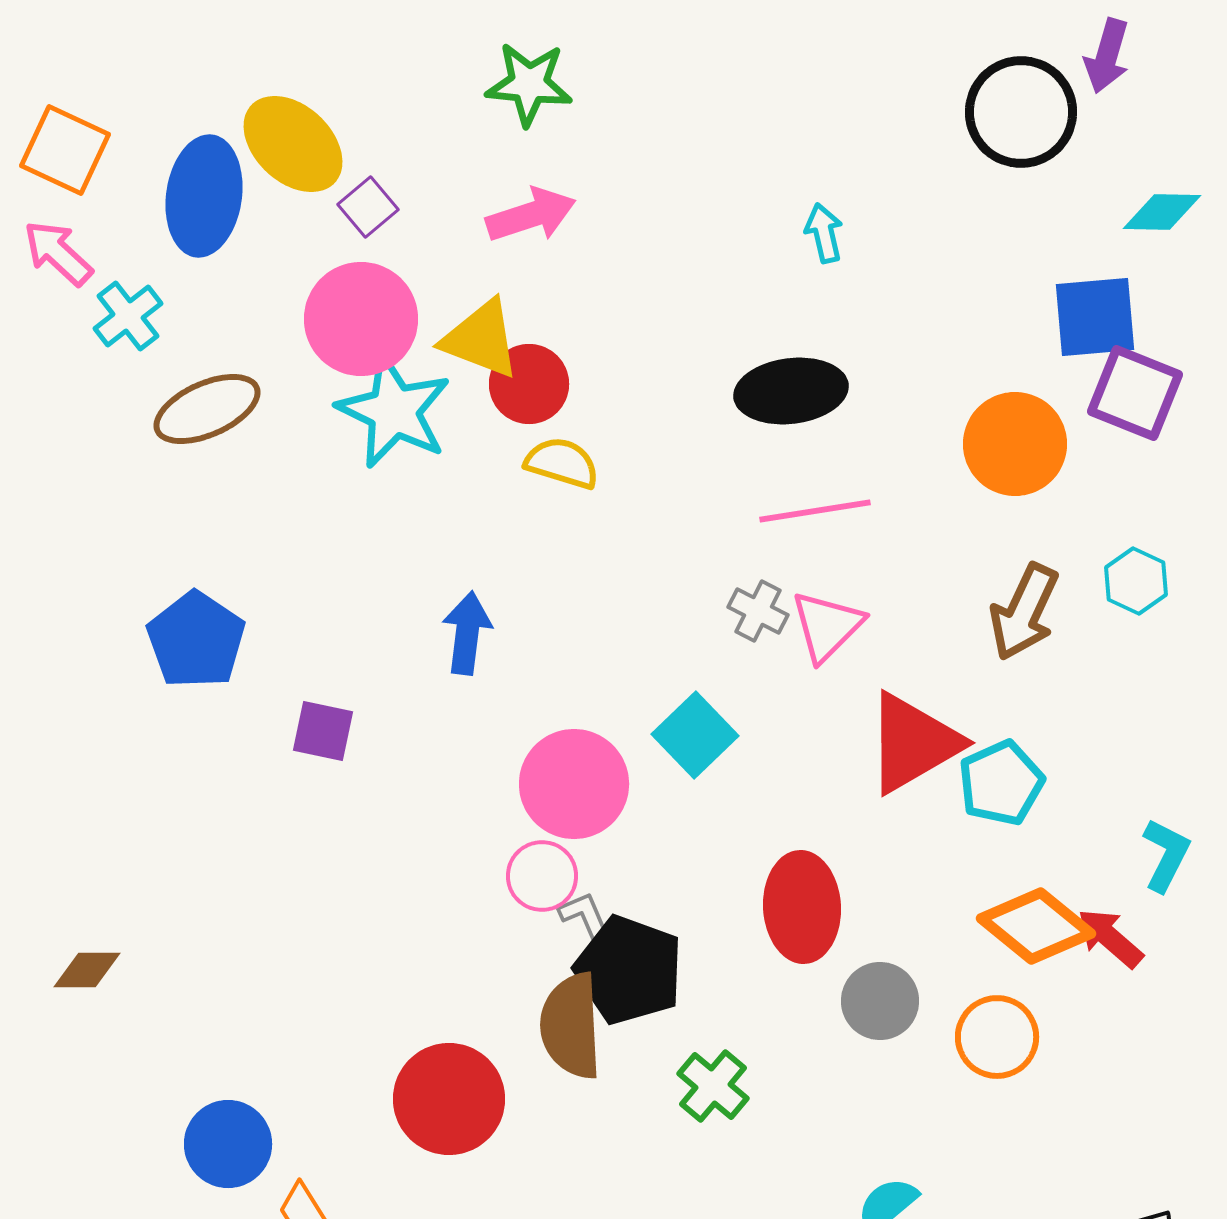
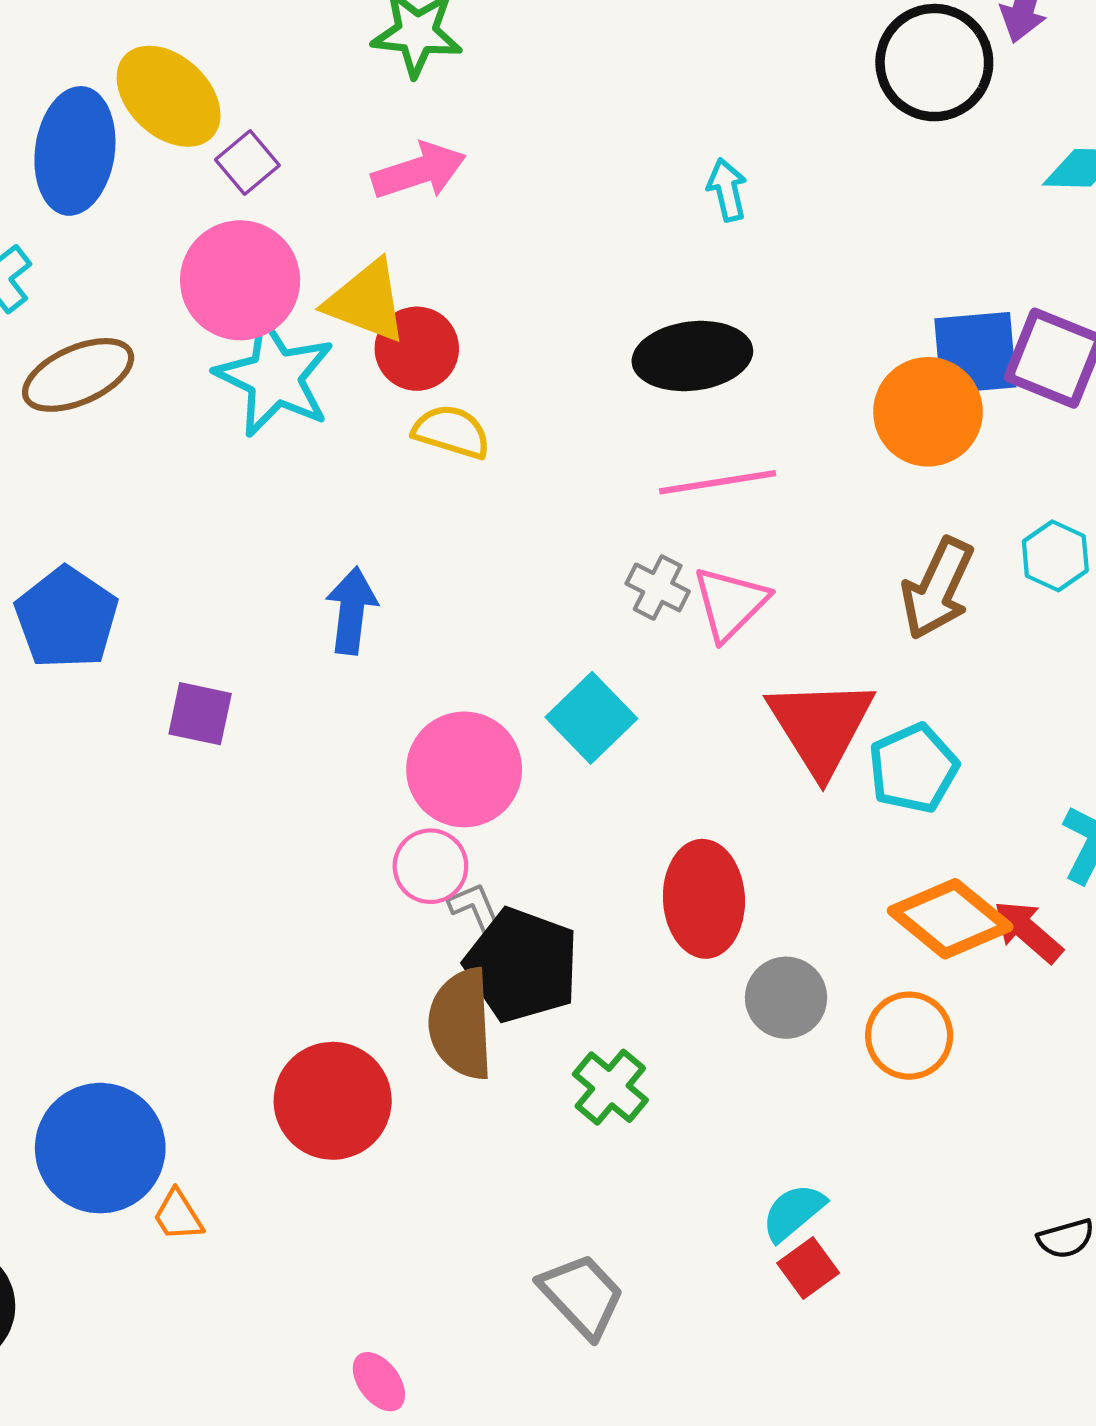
blue square: (1095, 317) -> (975, 353), moved
red triangle: (913, 743) -> (821, 726), turned -32
blue circle: (228, 1144) -> (100, 1148), size x1.4

